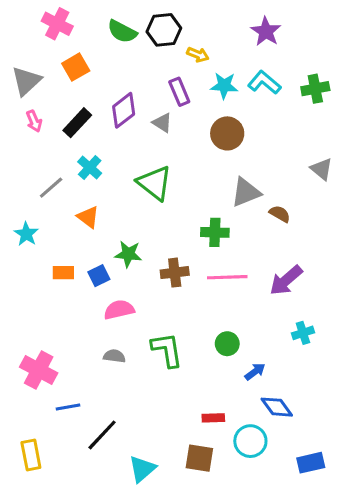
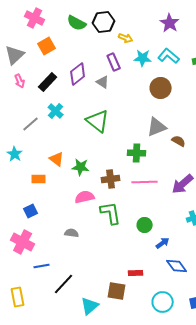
brown circle: (227, 133) -> (161, 88), moved
orange triangle: (88, 217) -> (57, 159), moved
blue square: (99, 276) -> (31, 211), moved
pink semicircle: (119, 310) -> (85, 197), moved
green L-shape: (167, 350) -> (111, 213), moved
cyan circle: (250, 441) -> (163, 302), moved
brown square: (199, 458) -> (117, 291), moved

